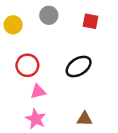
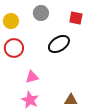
red circle: (27, 65) -> (14, 48), moved
black ellipse: (79, 66) -> (59, 44), moved

